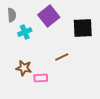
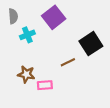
black square: (83, 28) -> (91, 44), moved, turned -30

